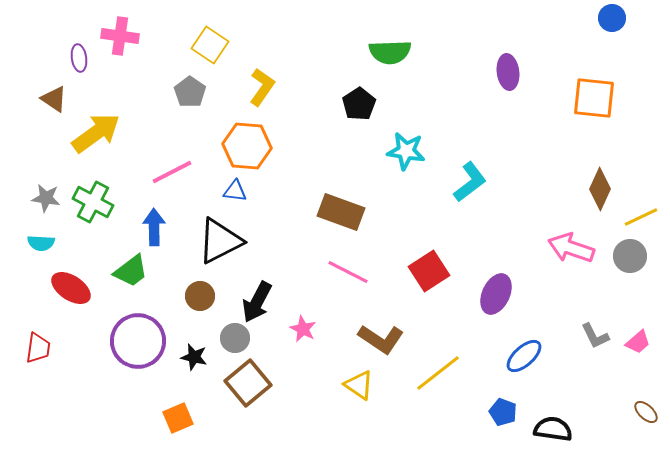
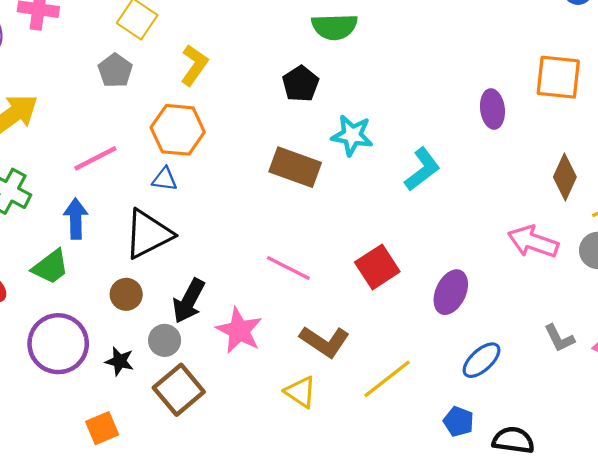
purple ellipse: (508, 72) -> (492, 109), moved
brown rectangle: (341, 212) -> (295, 167), moved
pink star: (303, 329) -> (239, 331), size x1.6

